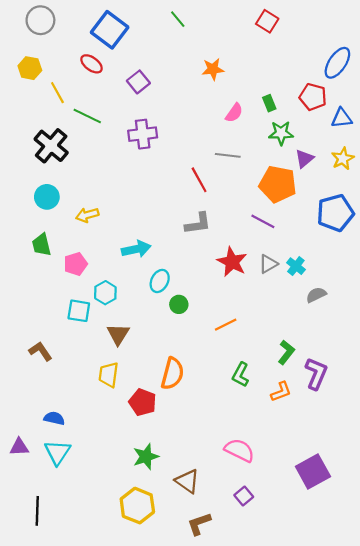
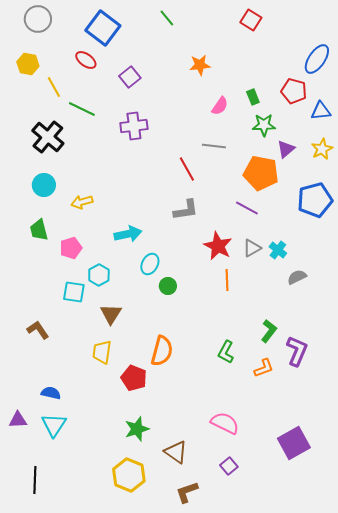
orange line: (226, 325) -> (227, 280), moved, turned -65

